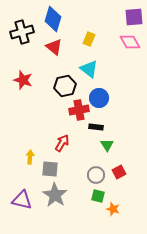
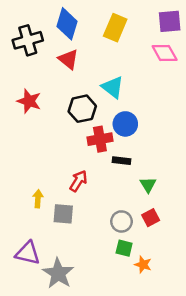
yellow rectangle: (89, 39) -> (115, 28), moved, size x1.5
green triangle: (107, 145) -> (148, 185), moved
gray star: (55, 195) -> (58, 273), moved

